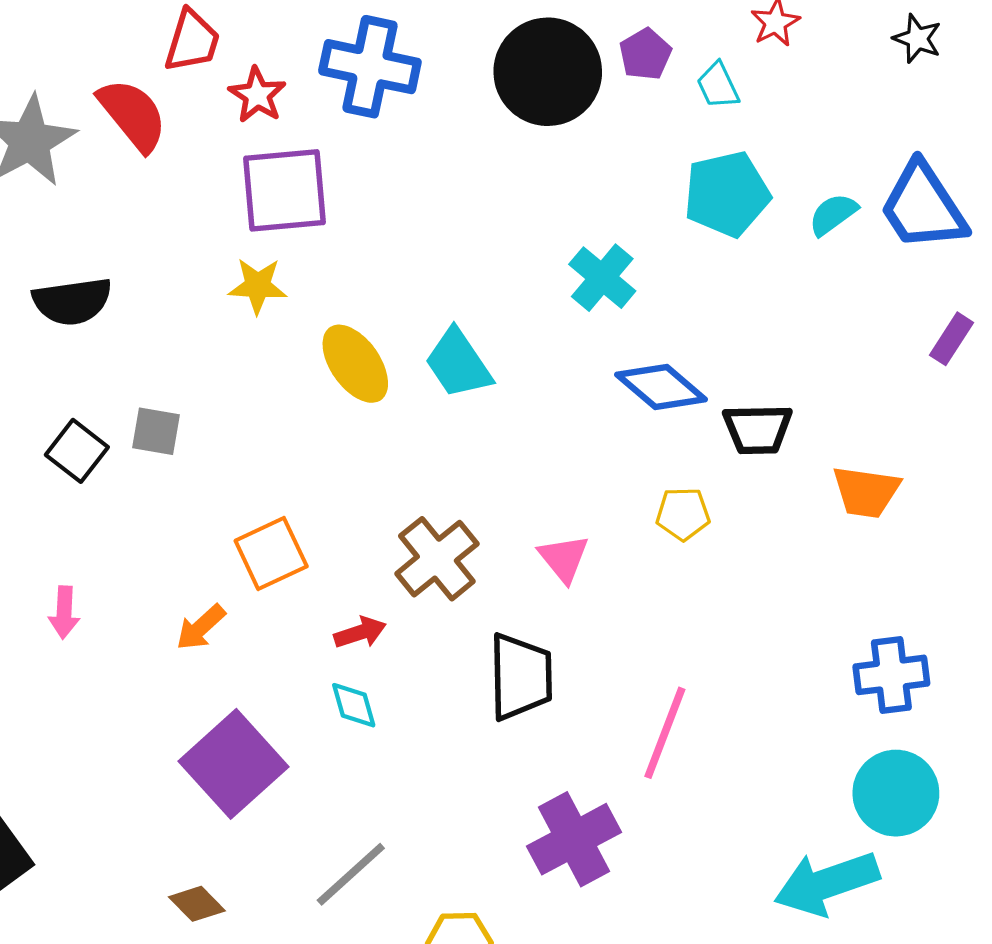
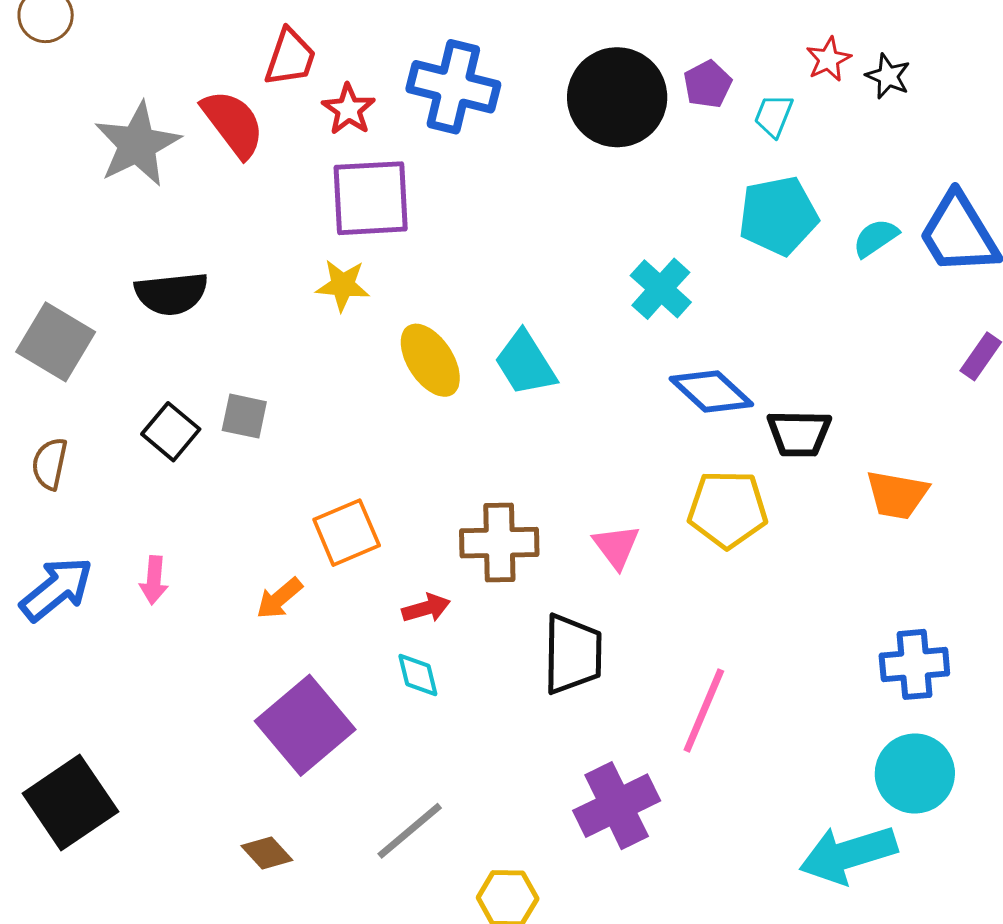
black star: (917, 39) -> (888, 76), moved
cyan trapezoid: (718, 86) -> (774, 115), turned 45
yellow pentagon: (683, 514) -> (728, 509), size x1.6
brown cross: (437, 559) -> (499, 543), turned 36

